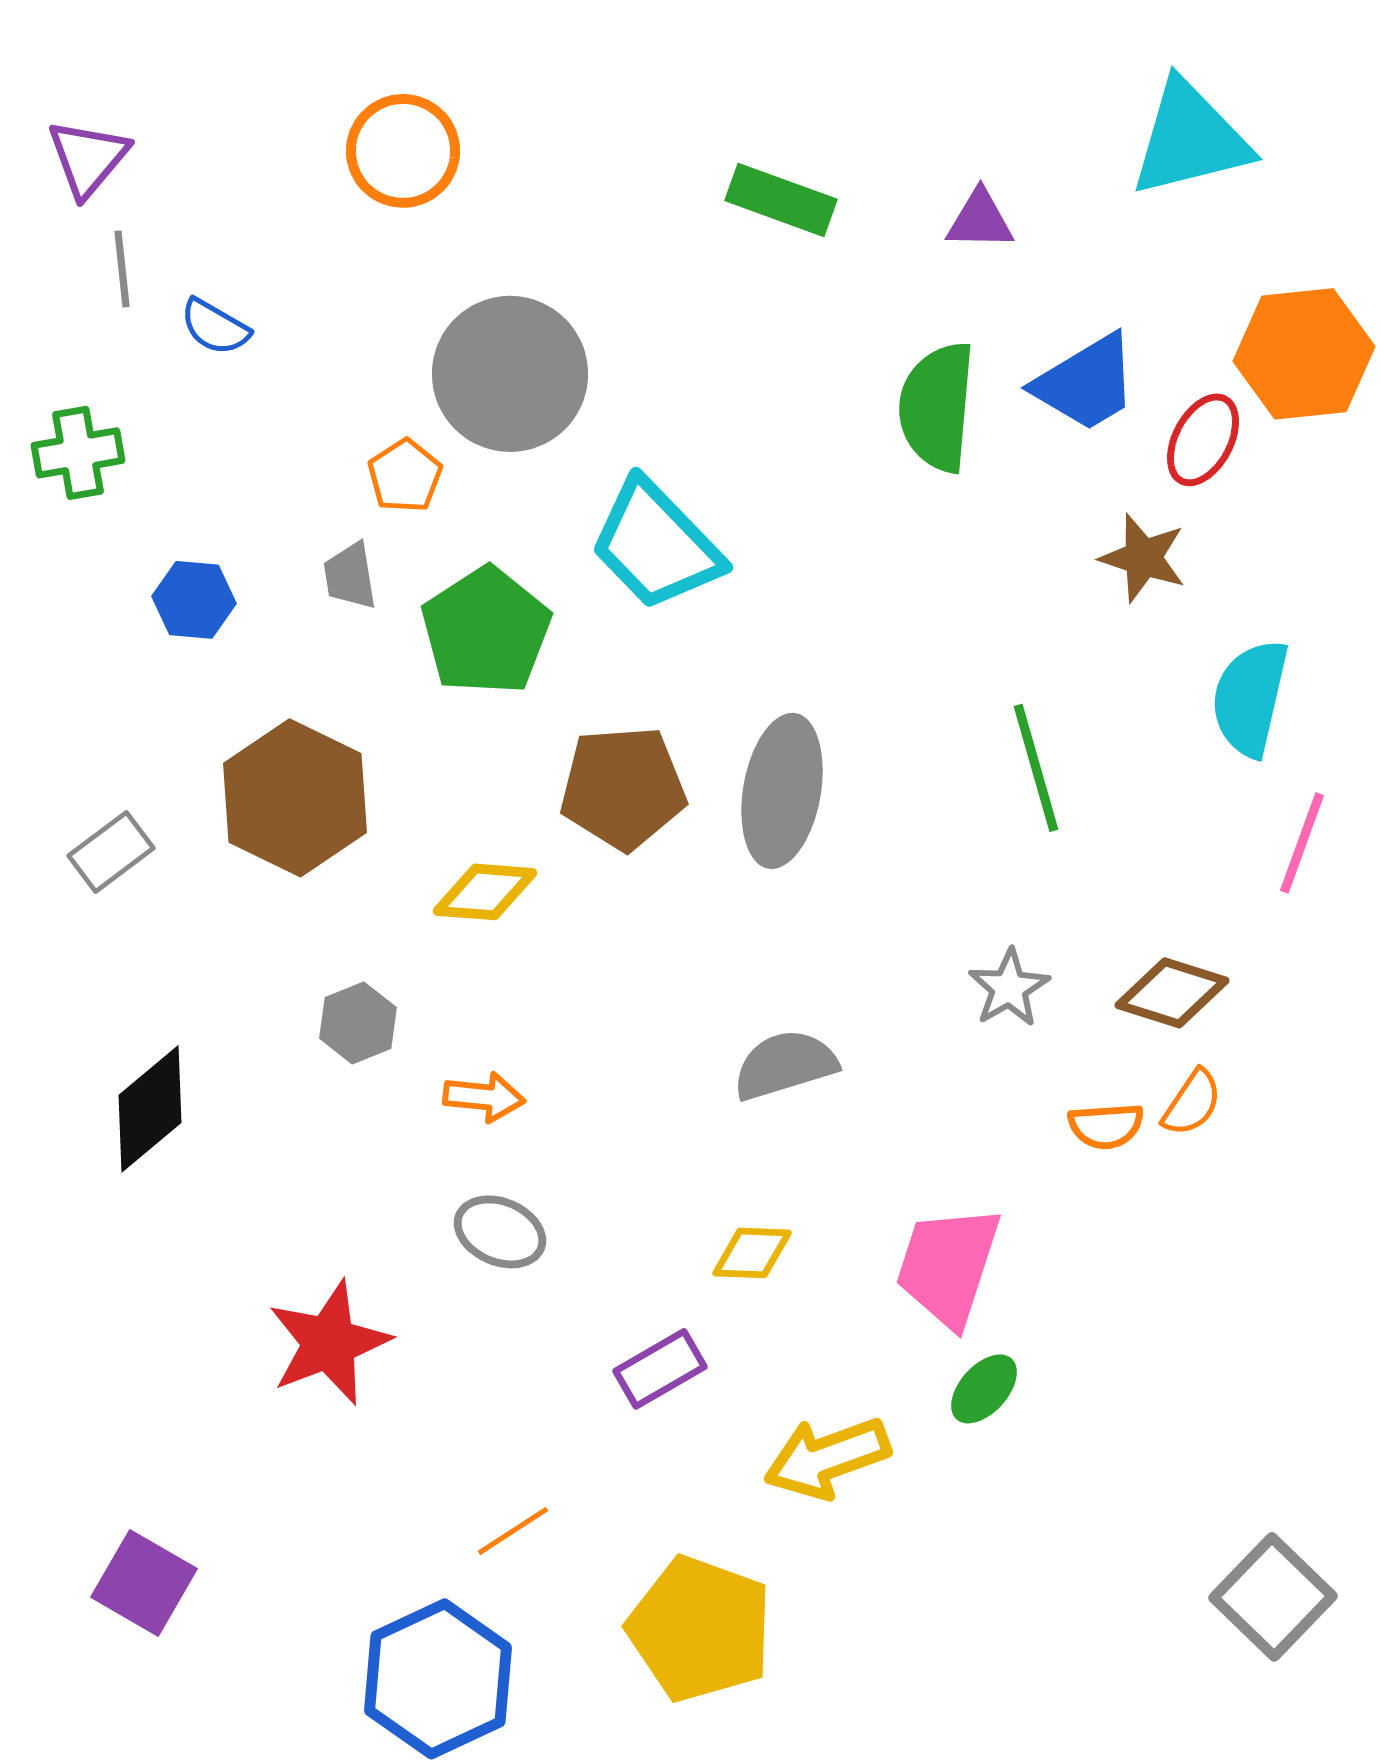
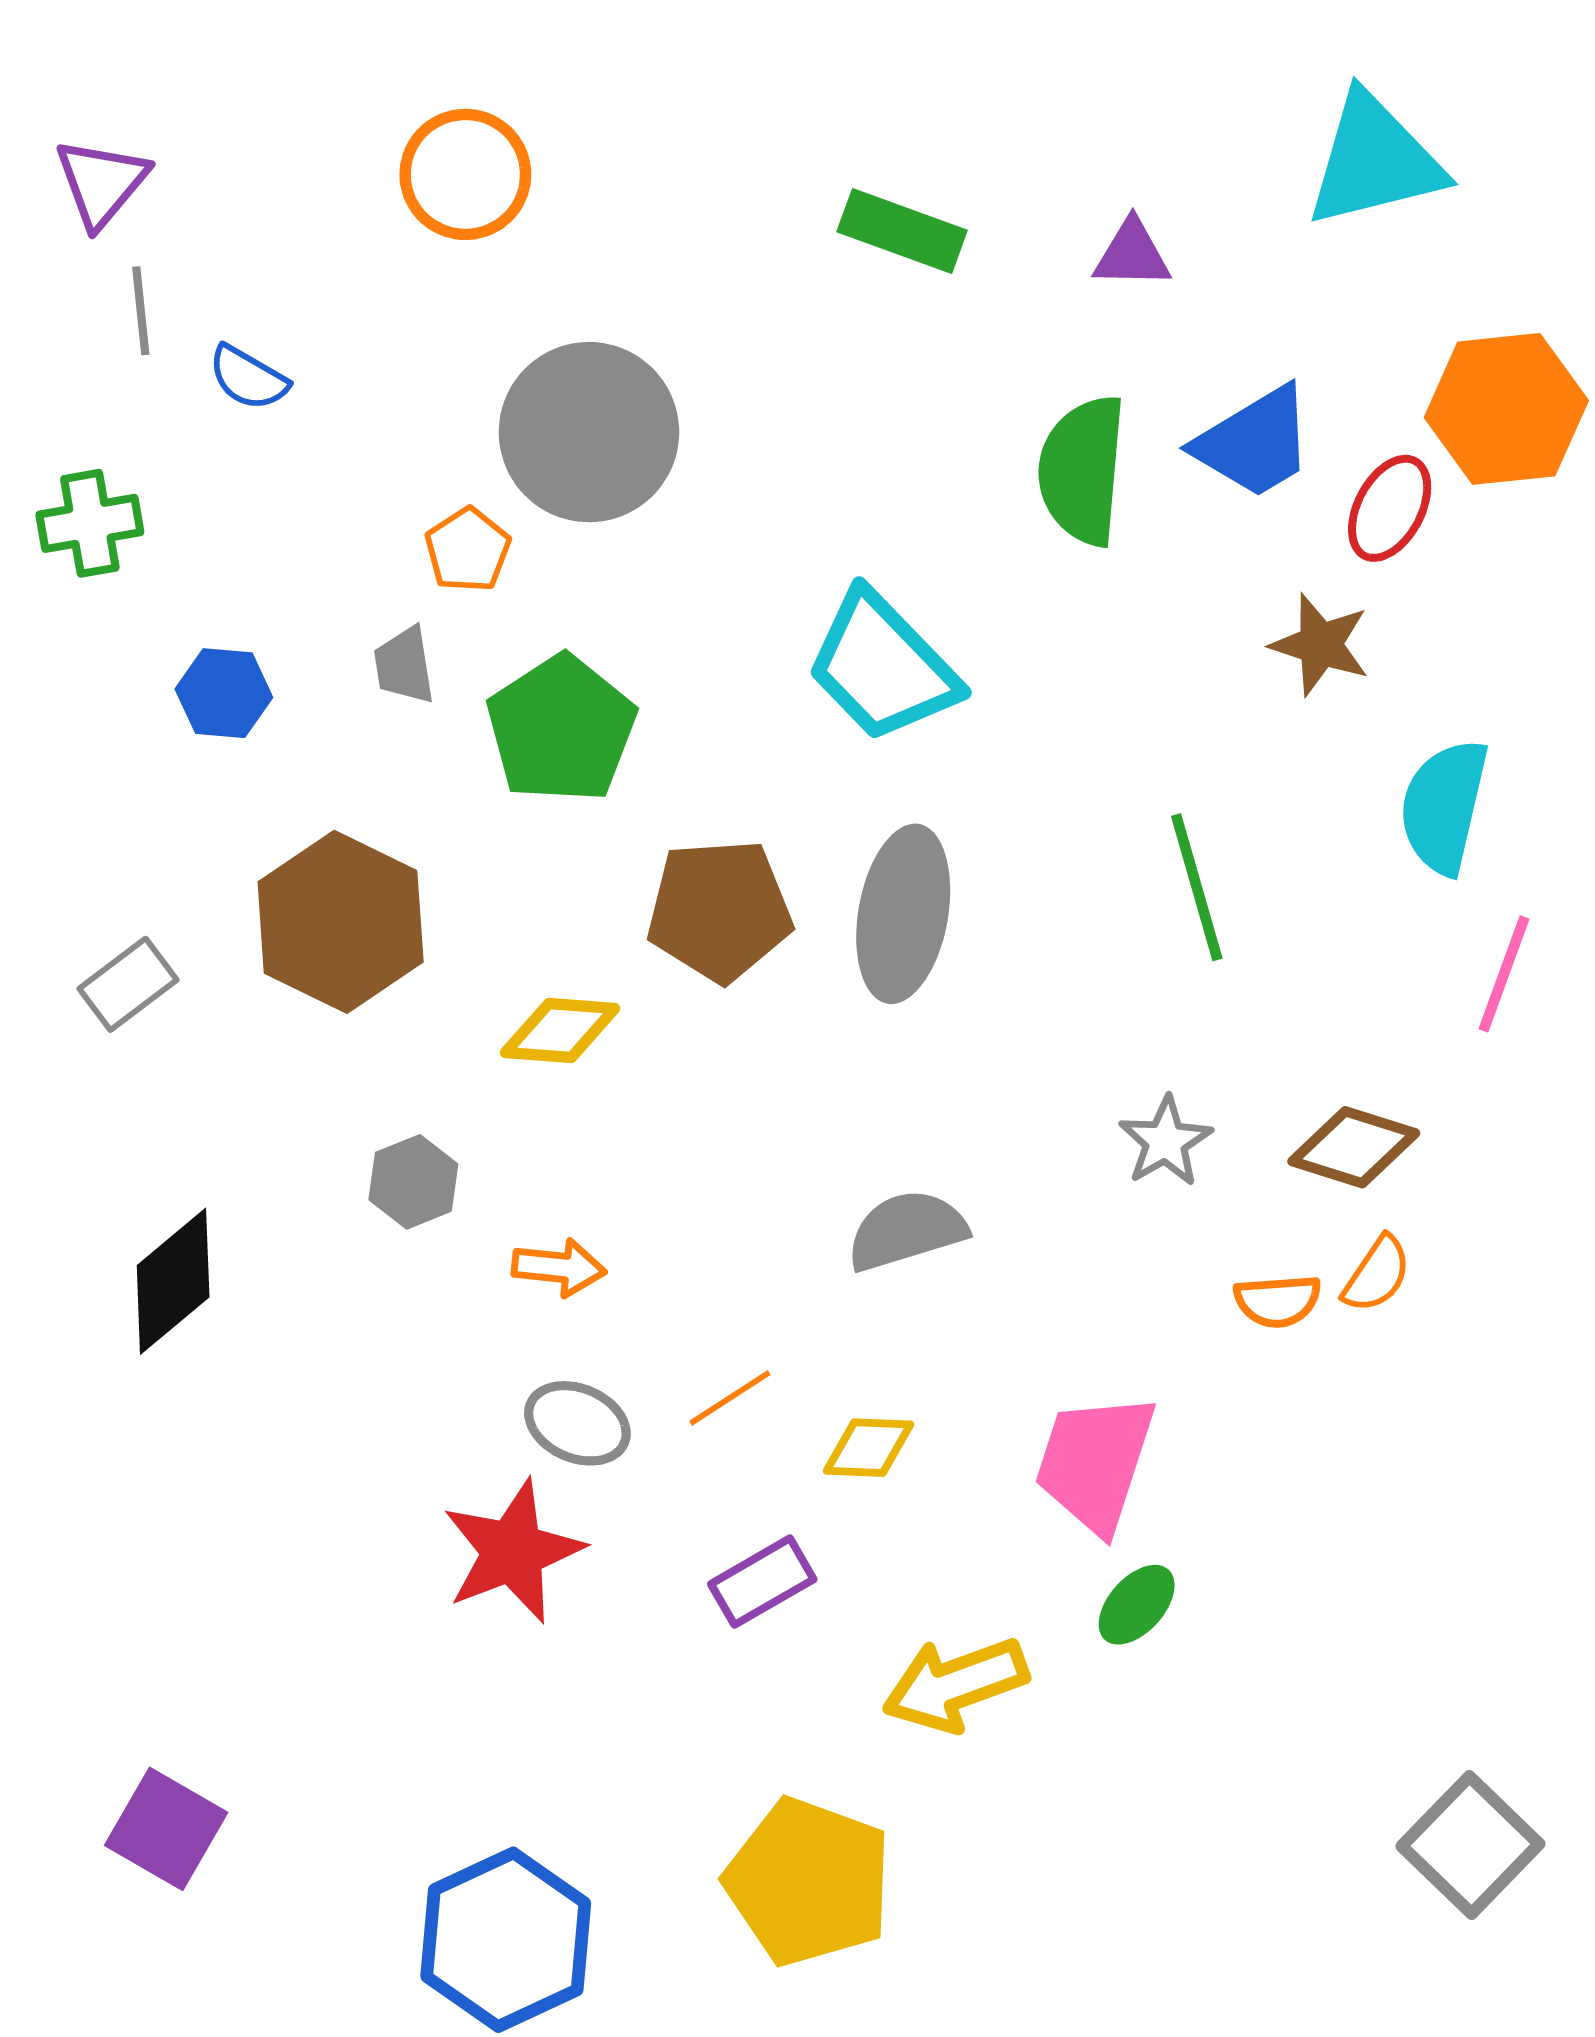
cyan trapezoid: (656, 545) -> (882, 667), moved
red star: (329, 1343) -> (513, 1552), moved
orange line: (513, 1531) -> (730, 1398), moved

